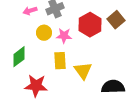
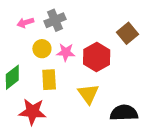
red hexagon: (90, 25) -> (97, 57), moved
yellow rectangle: (60, 61) -> (49, 80), moved

